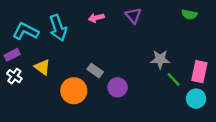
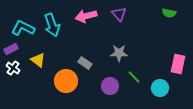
pink arrow: (96, 18) -> (86, 16), size x1.5
gray star: (160, 59) -> (119, 53), moved
green line: (174, 80) -> (134, 77), moved
purple circle: (118, 87) -> (110, 86), moved
cyan circle: (196, 99) -> (160, 88), moved

